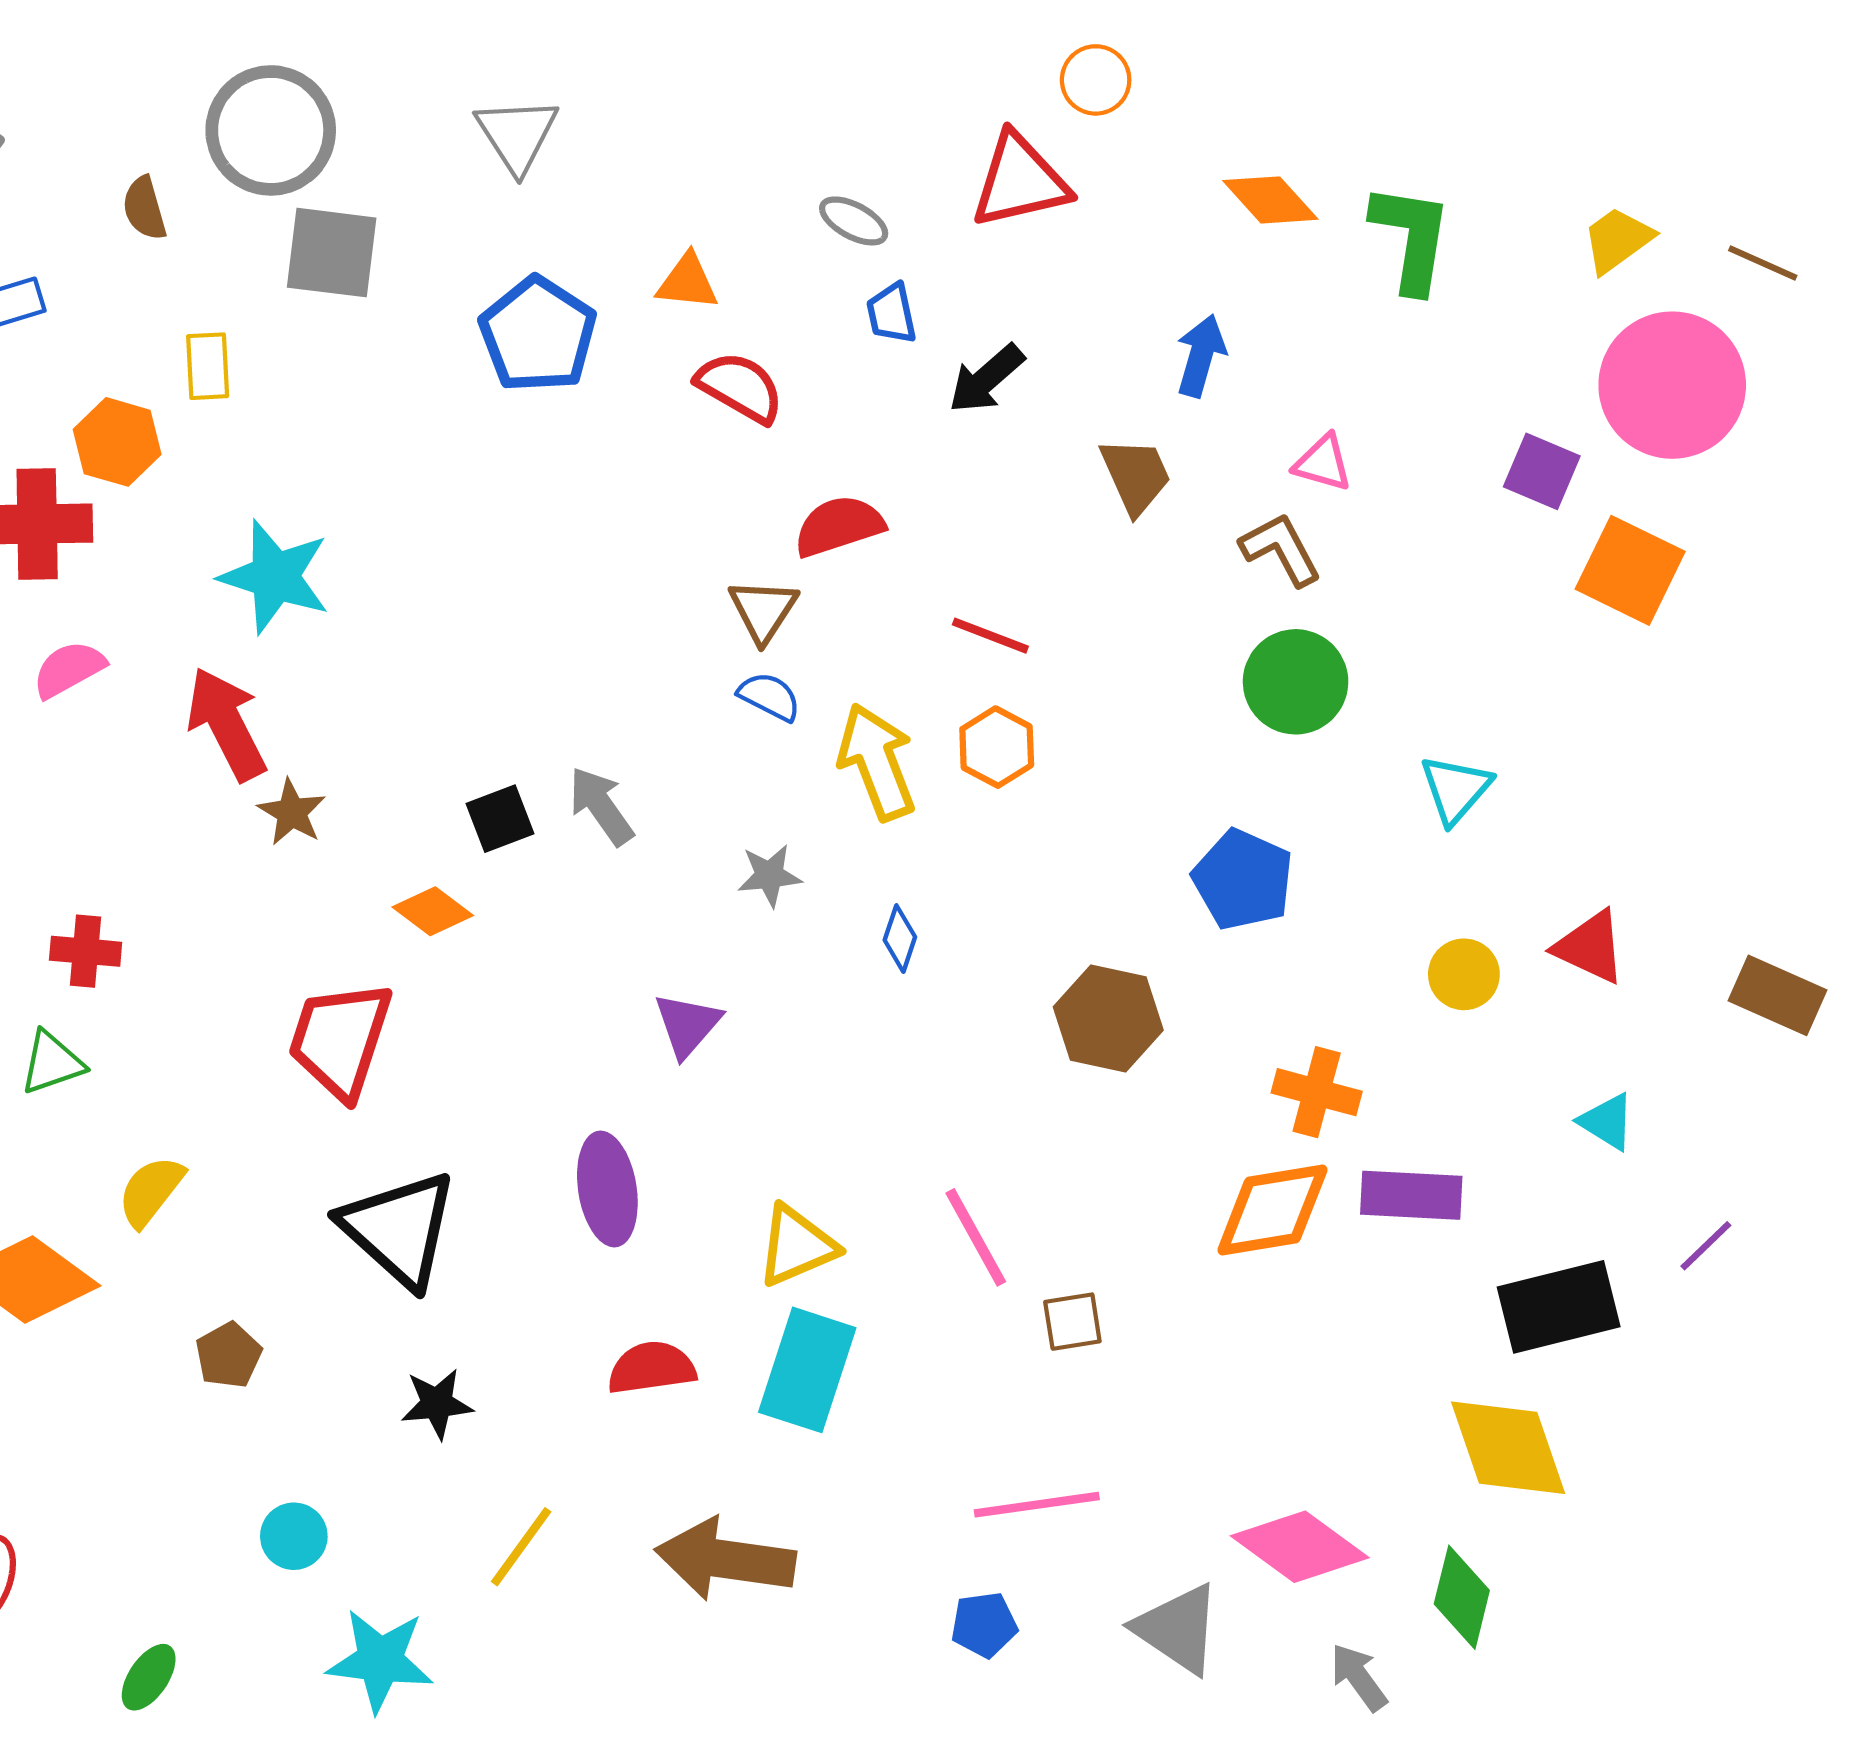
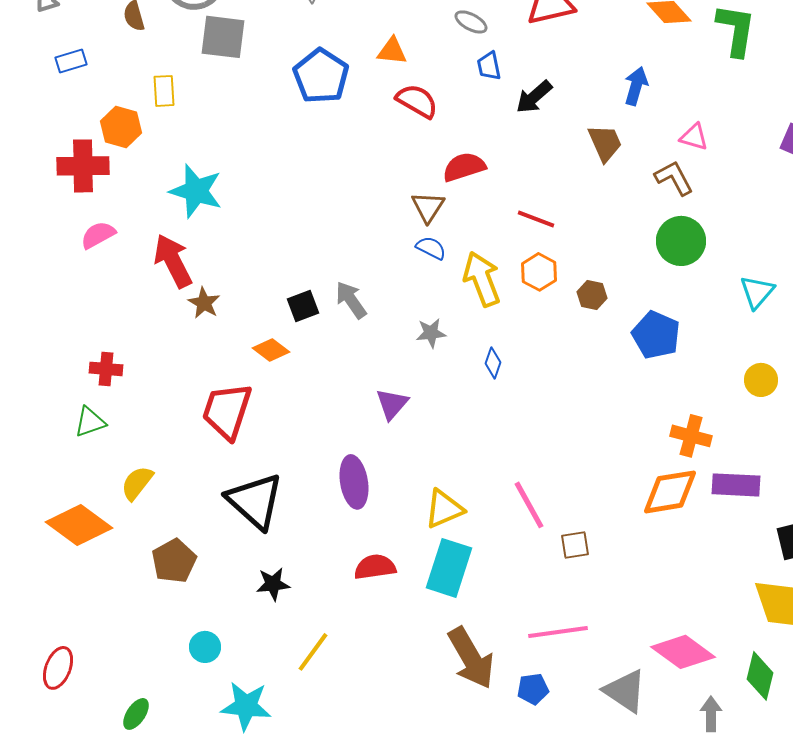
brown hexagon: (1108, 1019) -> (592, 295), moved, size x0.6
brown pentagon: (229, 1355) -> (174, 561), size x1.4
brown arrow: (725, 1559) -> (471, 658), moved, turned -128
gray arrow: (1359, 1677) -> (711, 714), turned 36

